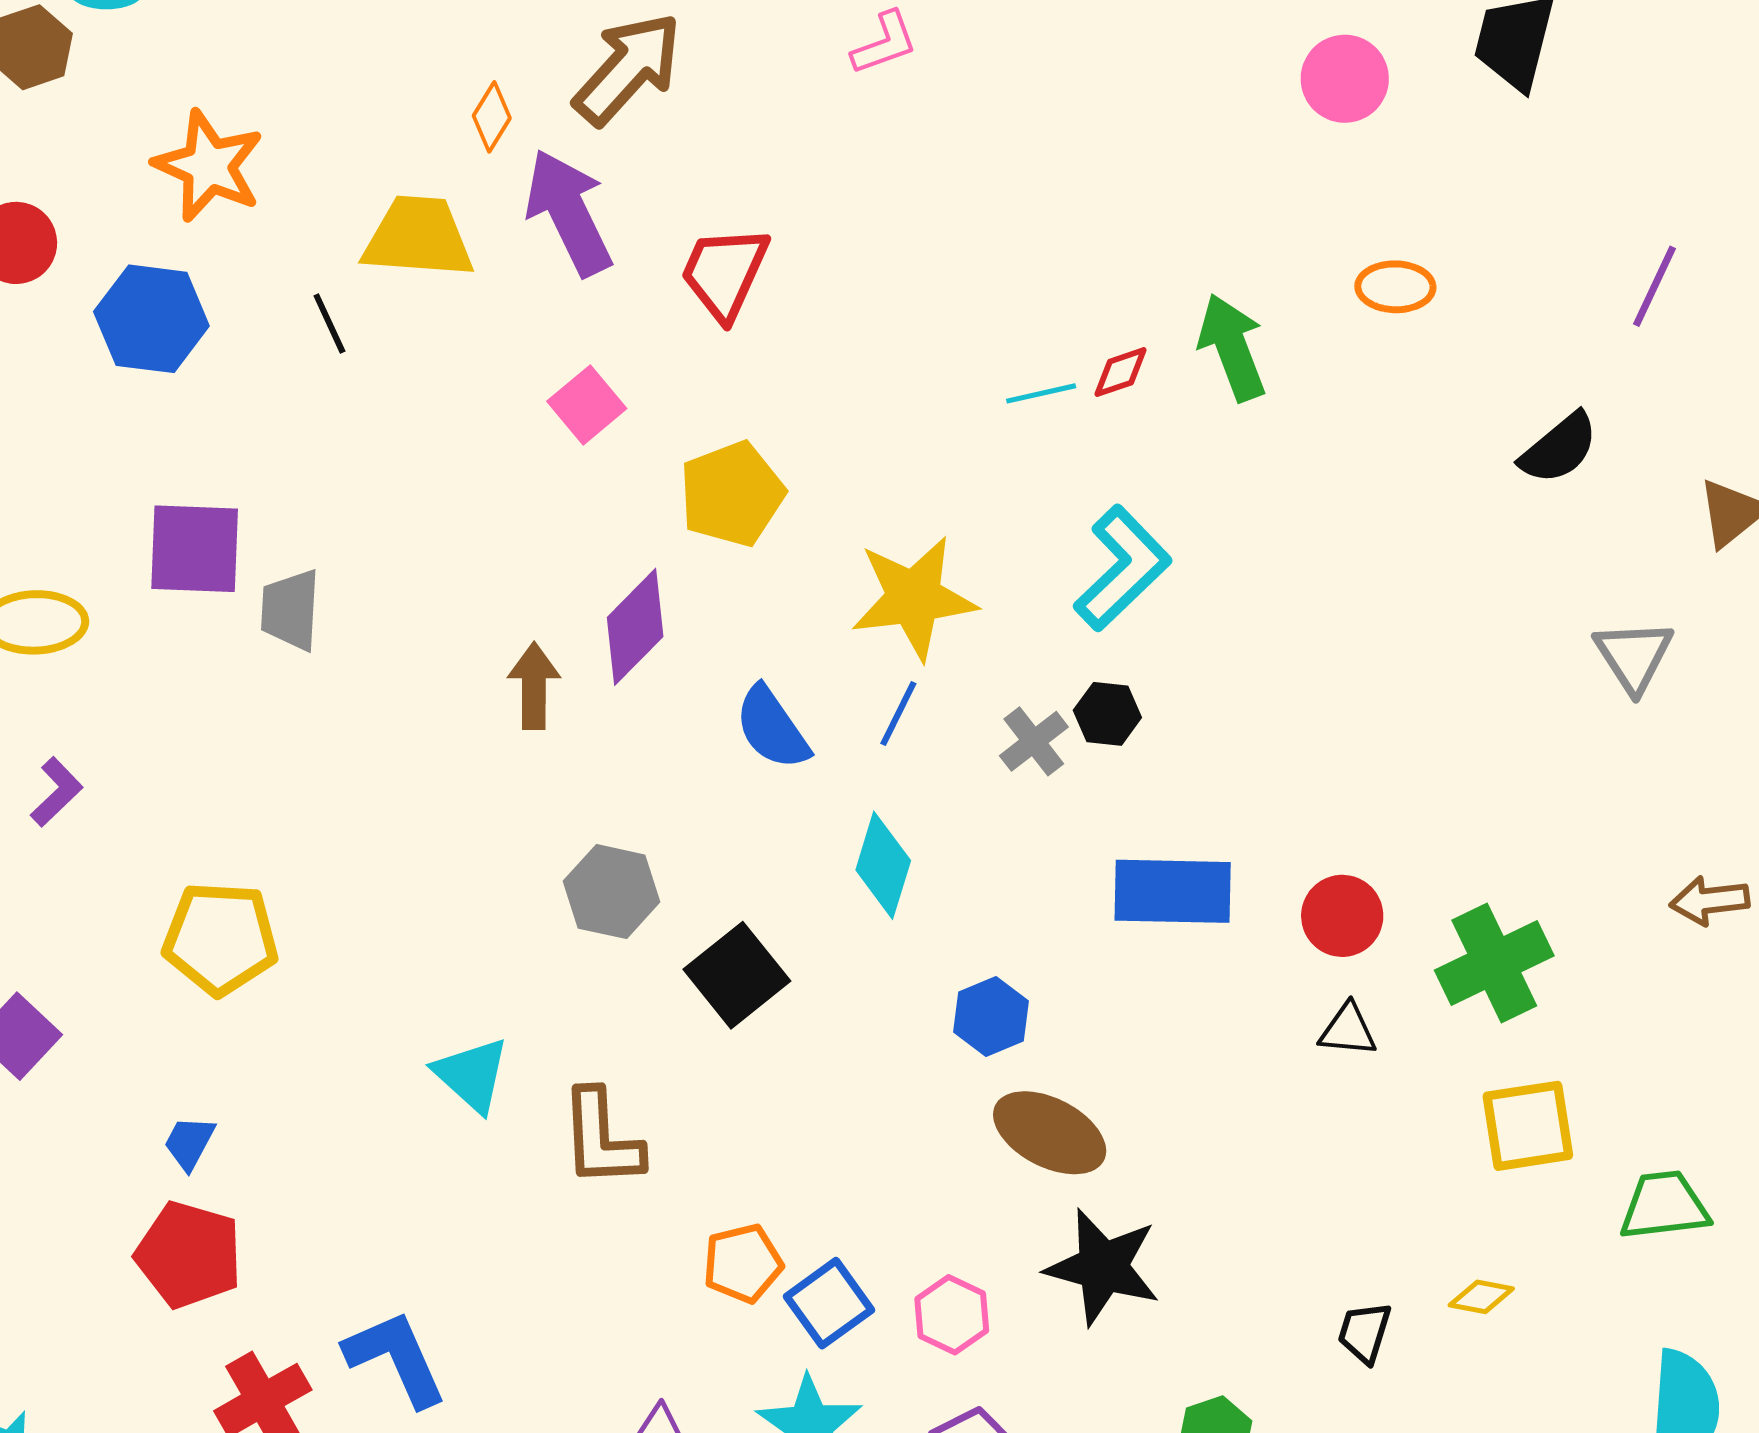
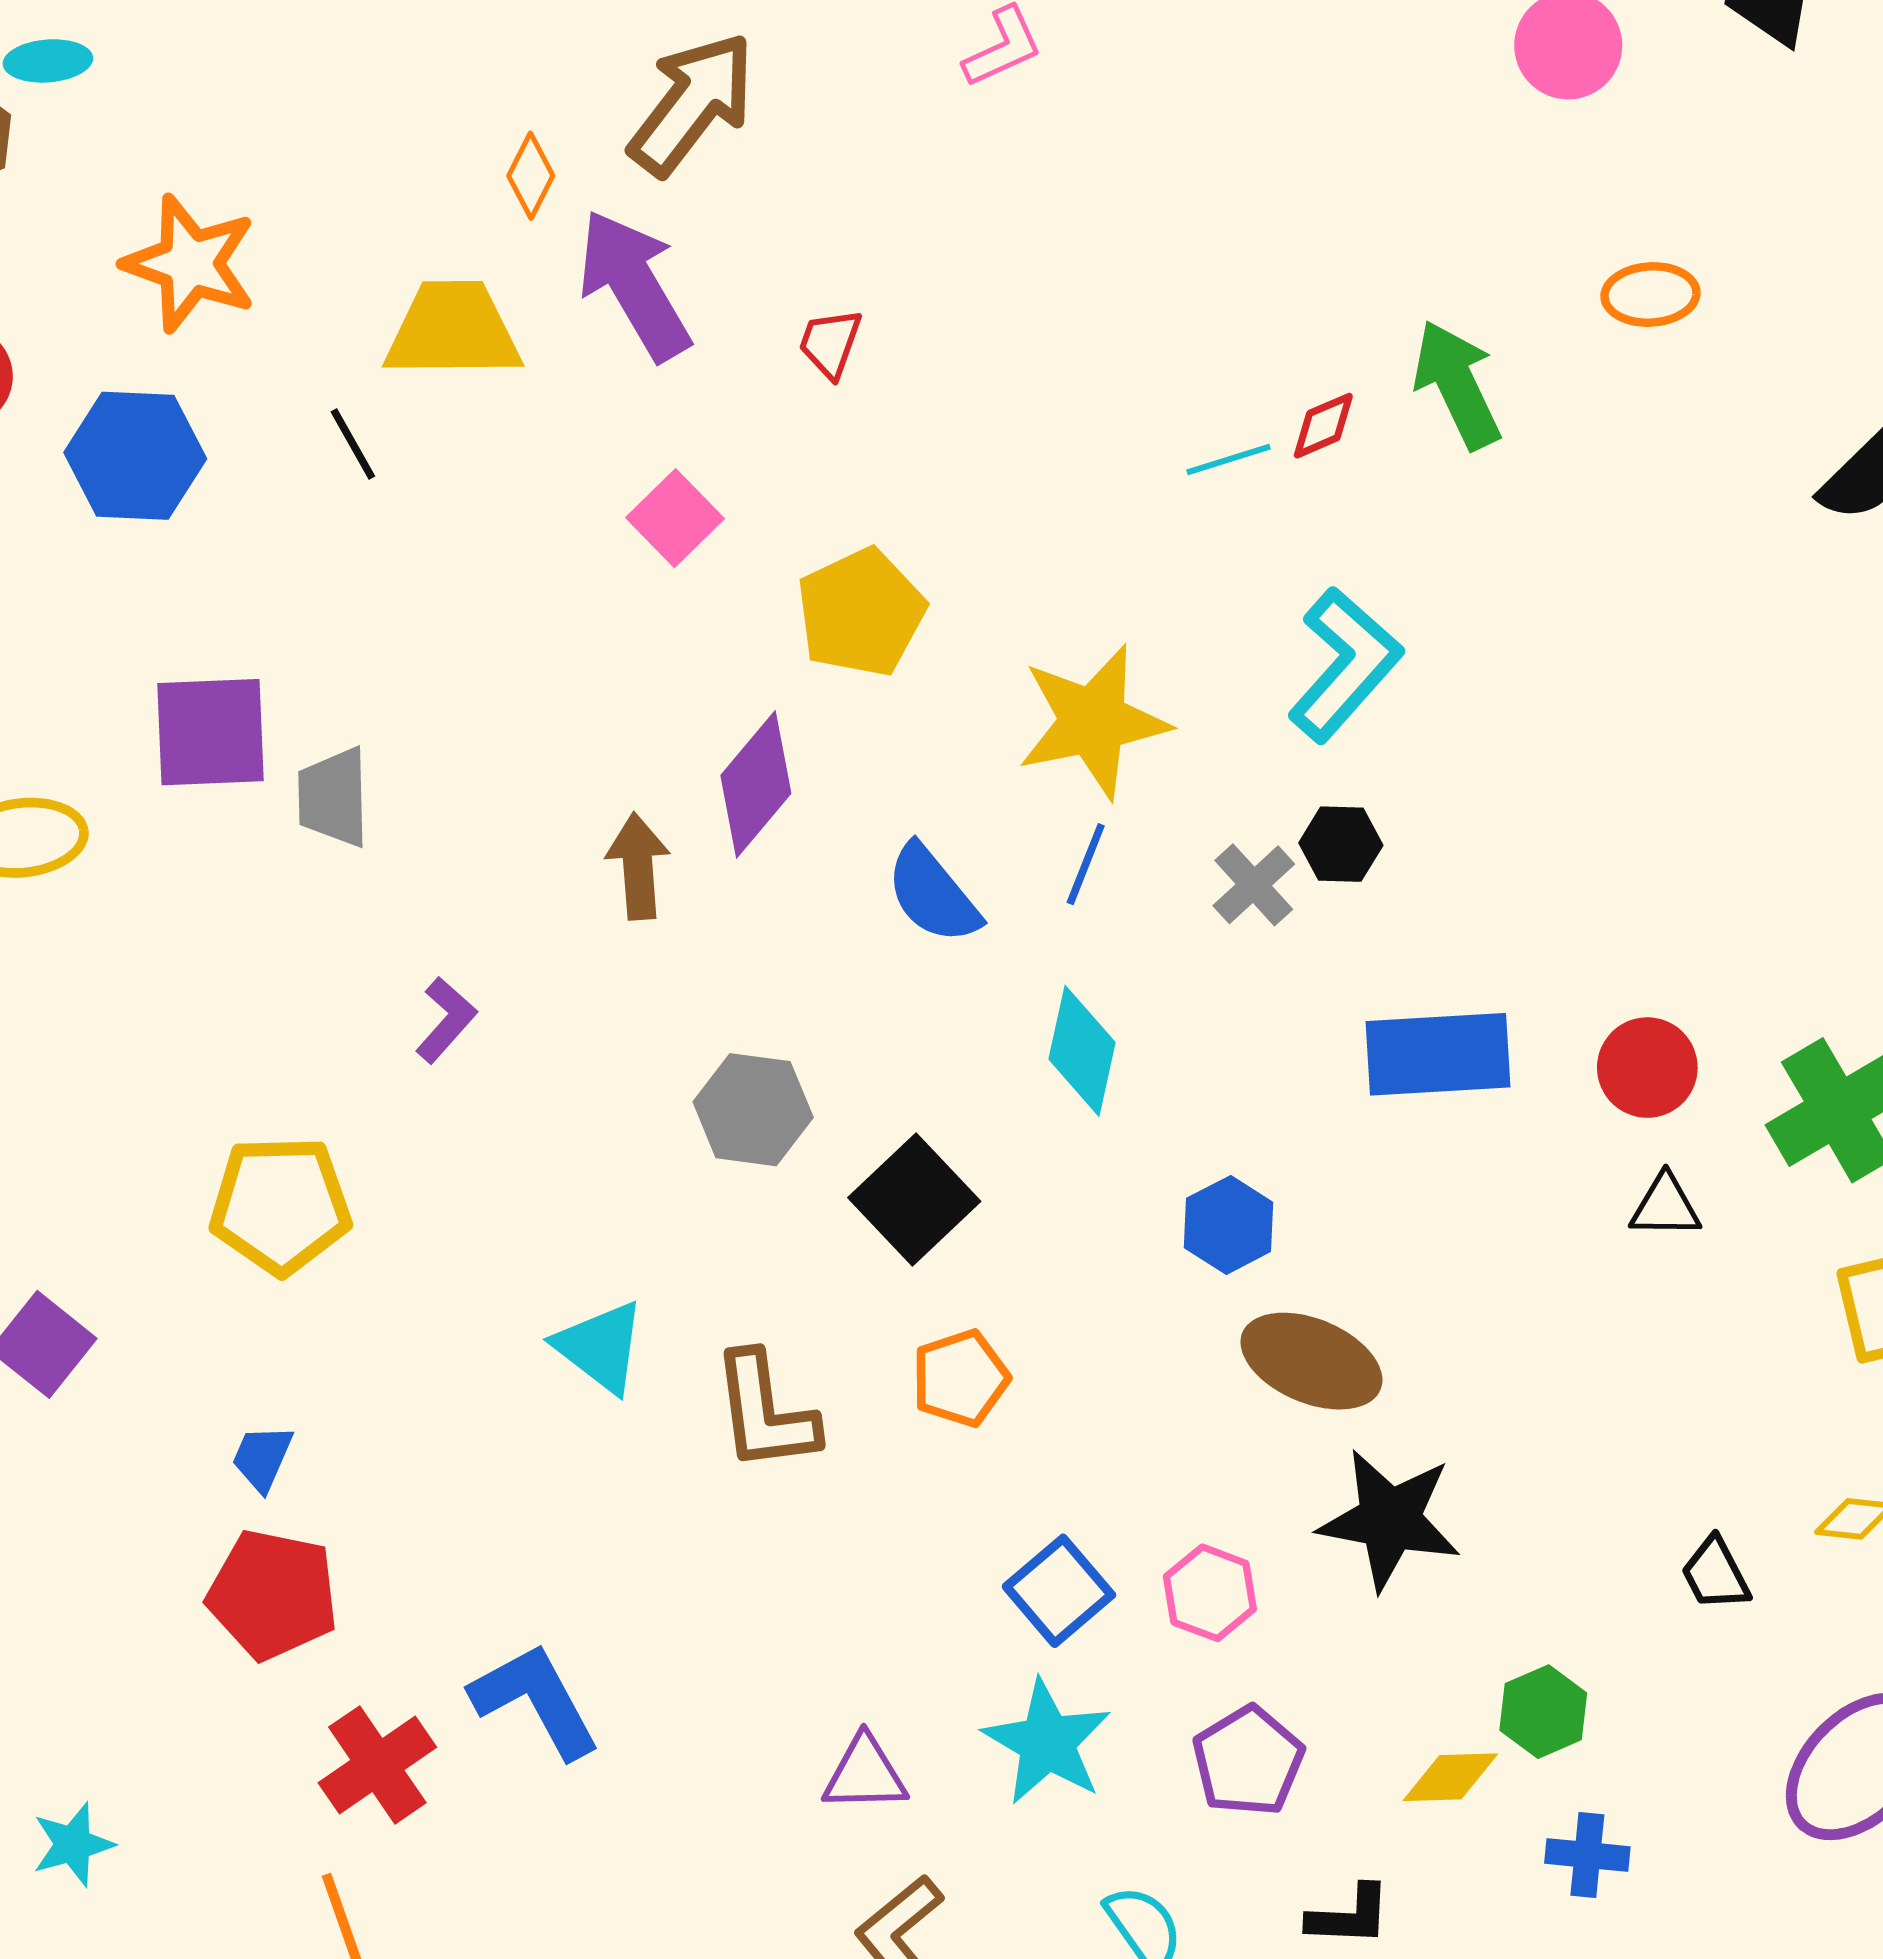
red trapezoid: (725, 273) -> (830, 343), size x0.6
purple L-shape: (57, 792) -> (446, 1020), moved
orange pentagon: (743, 1263) -> (960, 1378), moved
black trapezoid: (1364, 1332) -> (1715, 1574), turned -40

